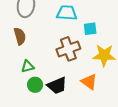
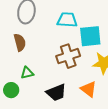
cyan square: (90, 29) -> (90, 36), size x1.6
green circle: (35, 85) -> (11, 90), moved

